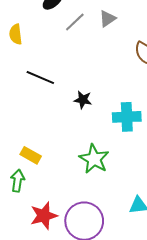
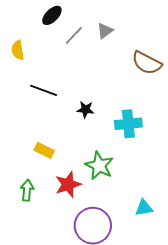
yellow rectangle: (31, 155) -> (44, 150), moved
red star: (44, 216) -> (68, 184), moved

